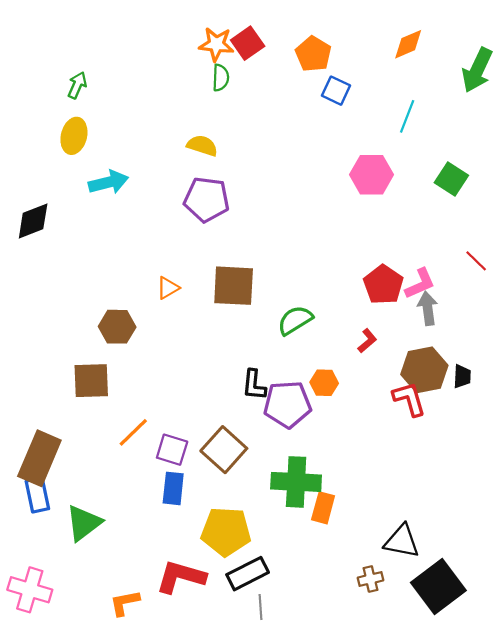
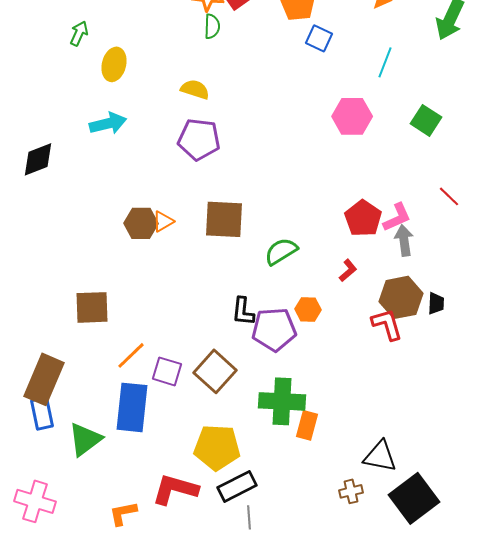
yellow ellipse: (74, 136) -> (114, 64), moved
brown hexagon: (117, 327) -> (141, 223), moved
blue rectangle: (173, 488) -> (132, 407), moved, size x1.6

